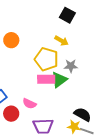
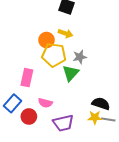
orange circle: (11, 40) -> (46, 40), moved
pink rectangle: (46, 79) -> (27, 78), moved, turned -66

